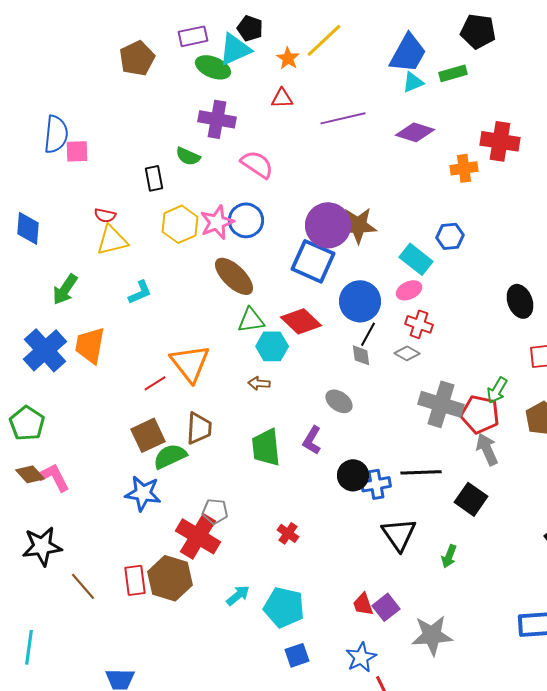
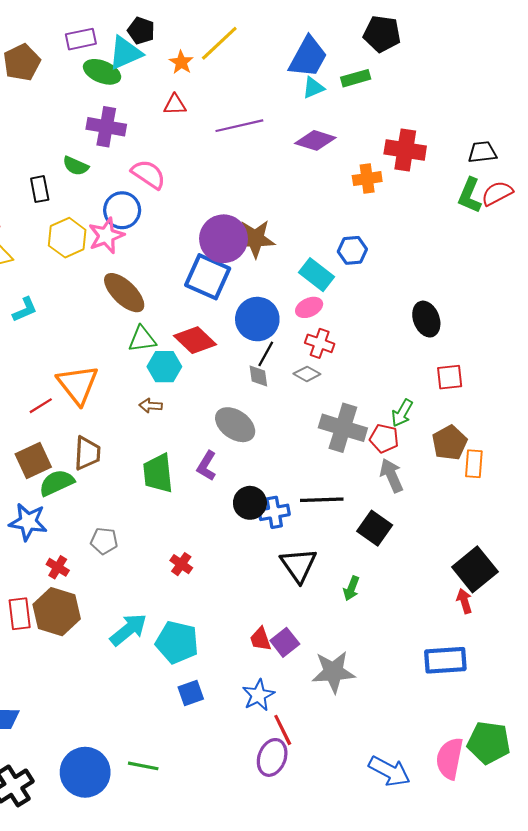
blue circle: (246, 220) -> (122, 210), moved
gray ellipse: (339, 401) -> (235, 425), size x1.4
red pentagon: (480, 414) -> (384, 438), size x0.7
red cross: (198, 536) -> (58, 567), moved, size x0.5
cyan arrow: (238, 595) -> (128, 630), size x1.5

